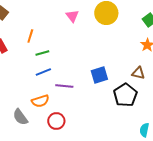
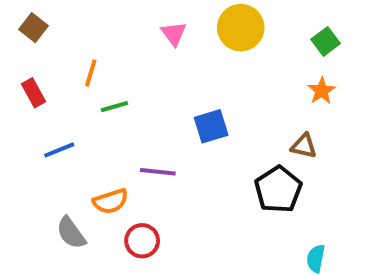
blue line: (43, 72) -> (59, 150), moved
blue square: (99, 75) -> (211, 126), moved

